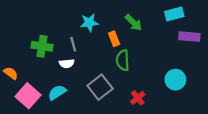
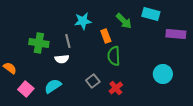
cyan rectangle: (174, 14) -> (151, 14), moved, turned 30
gray square: (100, 87) -> (93, 81), size x0.6
pink square: (28, 96) -> (26, 89), size x0.7
red cross: (138, 98) -> (116, 88), moved

